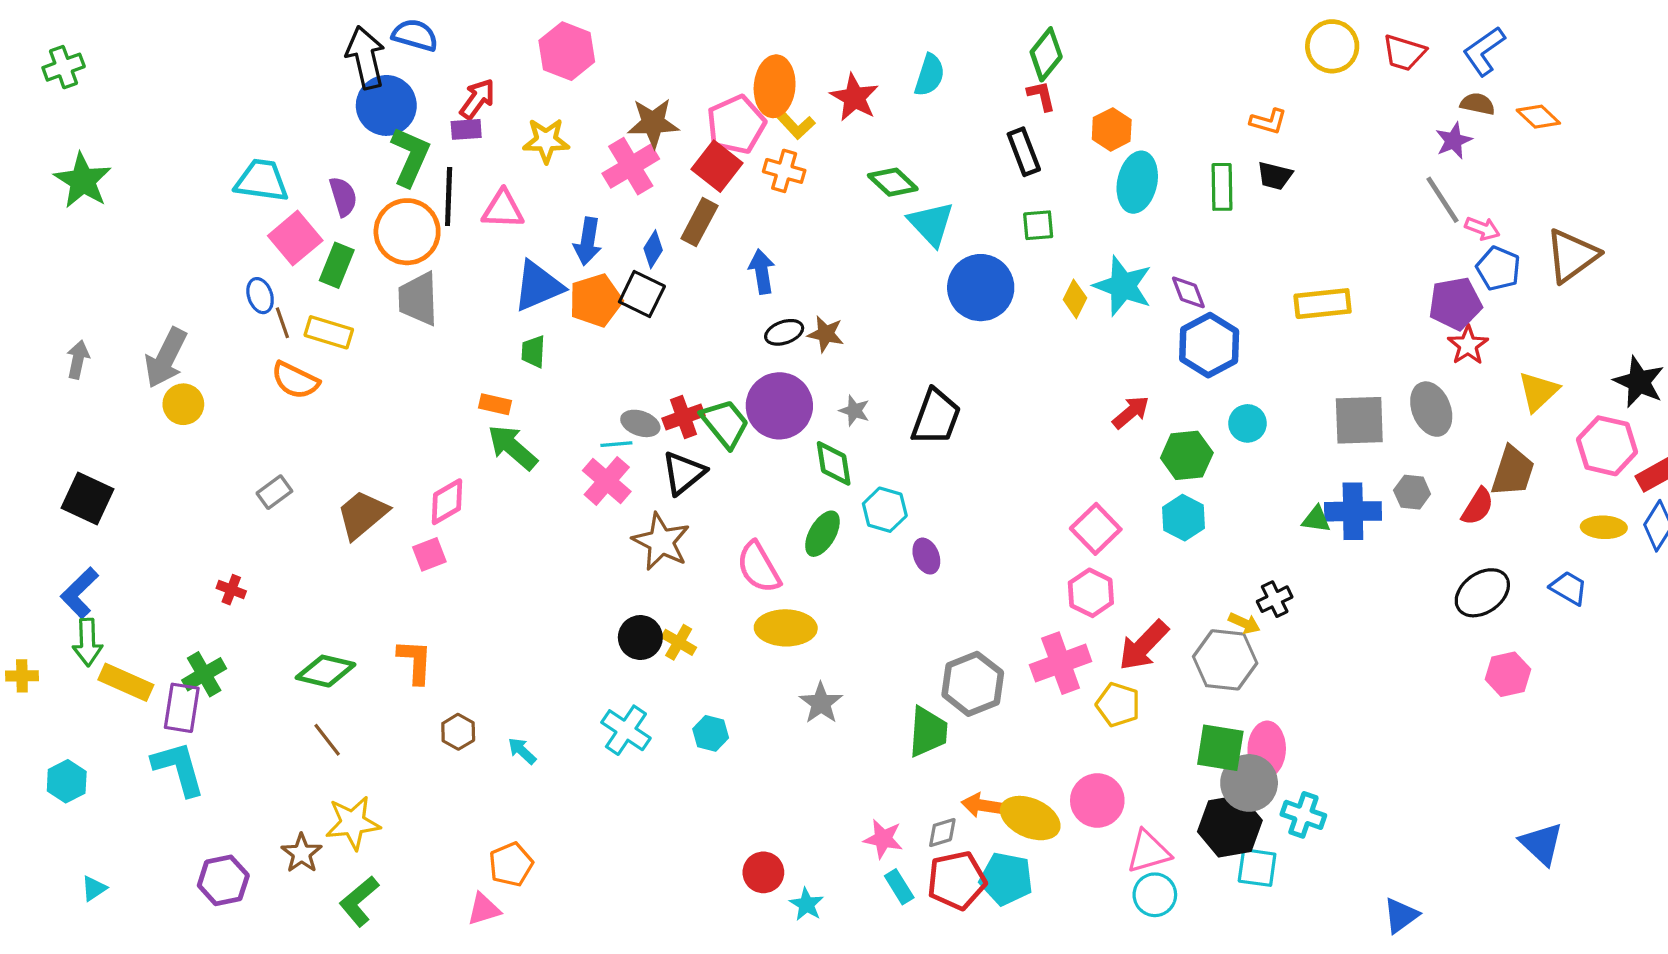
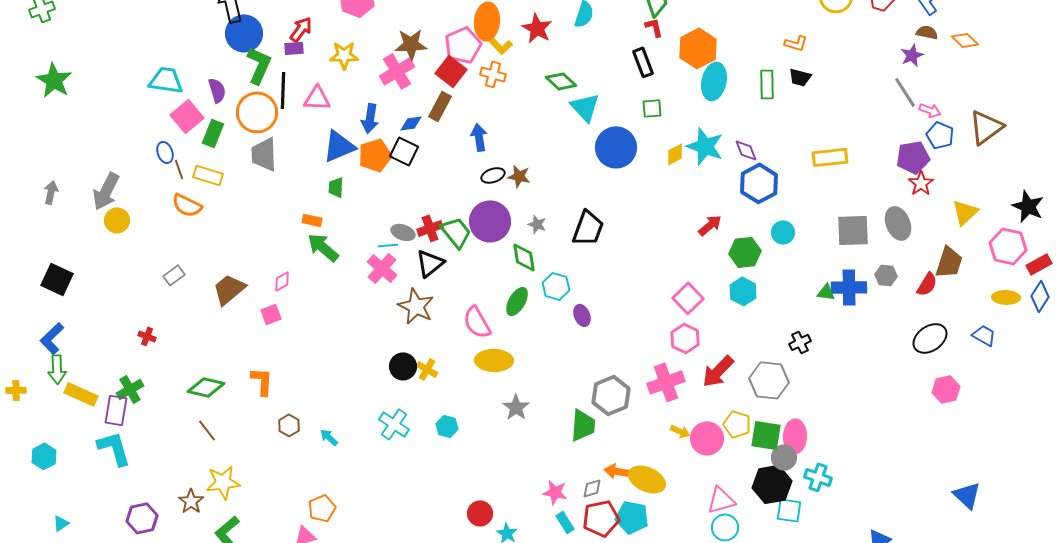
orange hexagon: (1112, 129) -> (698, 48), size x1.5
blue diamond: (653, 249) -> (411, 123), turned 50
yellow diamond: (1075, 299) -> (675, 154), turned 35
pink diamond: (447, 502) -> (282, 281), size x0.7
yellow arrow: (1244, 623) -> (680, 431), moved
yellow pentagon: (1118, 705) -> (737, 424), moved
gray circle: (1249, 783) -> (784, 457), size x0.7
pink circle: (1097, 800) -> (707, 438), moved

